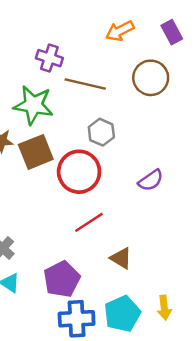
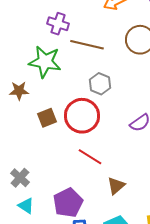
brown square: (36, 152) -> (47, 118), moved, size x0.7
red line: (89, 222) -> (90, 157), turned 65
brown triangle: (121, 258) -> (116, 186), turned 48

